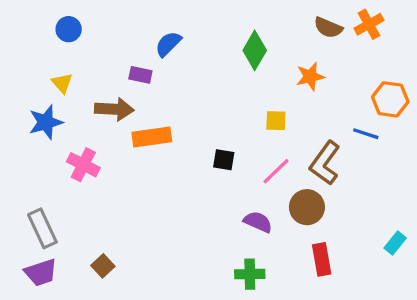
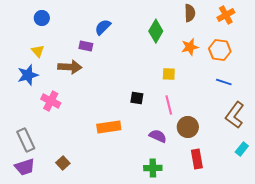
brown semicircle: (328, 28) -> (190, 13), moved, turned -114
orange hexagon: (390, 99) -> (220, 50), moved
orange rectangle: (152, 137) -> (109, 127), moved
brown L-shape: (325, 163) -> (235, 115), moved
pink line: (276, 171) -> (169, 105), turned -60

